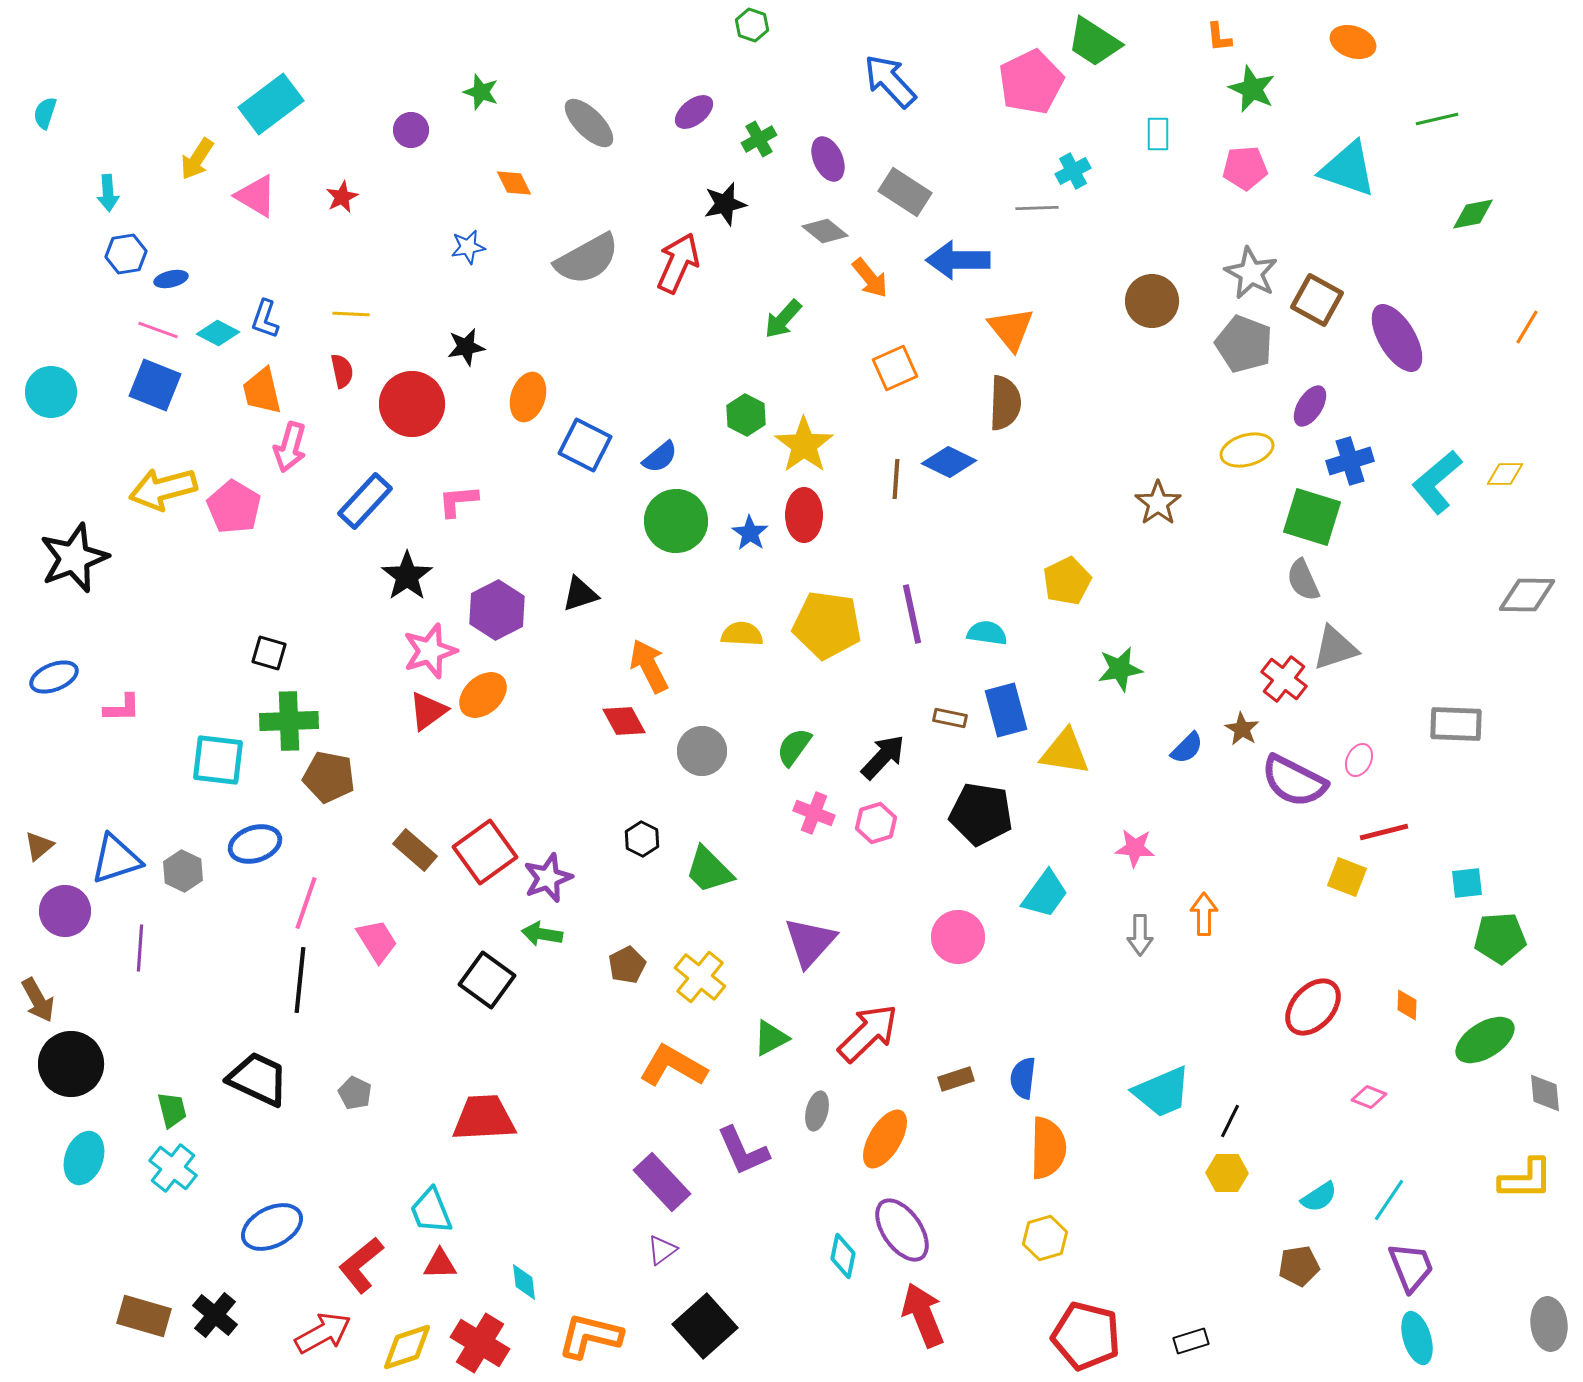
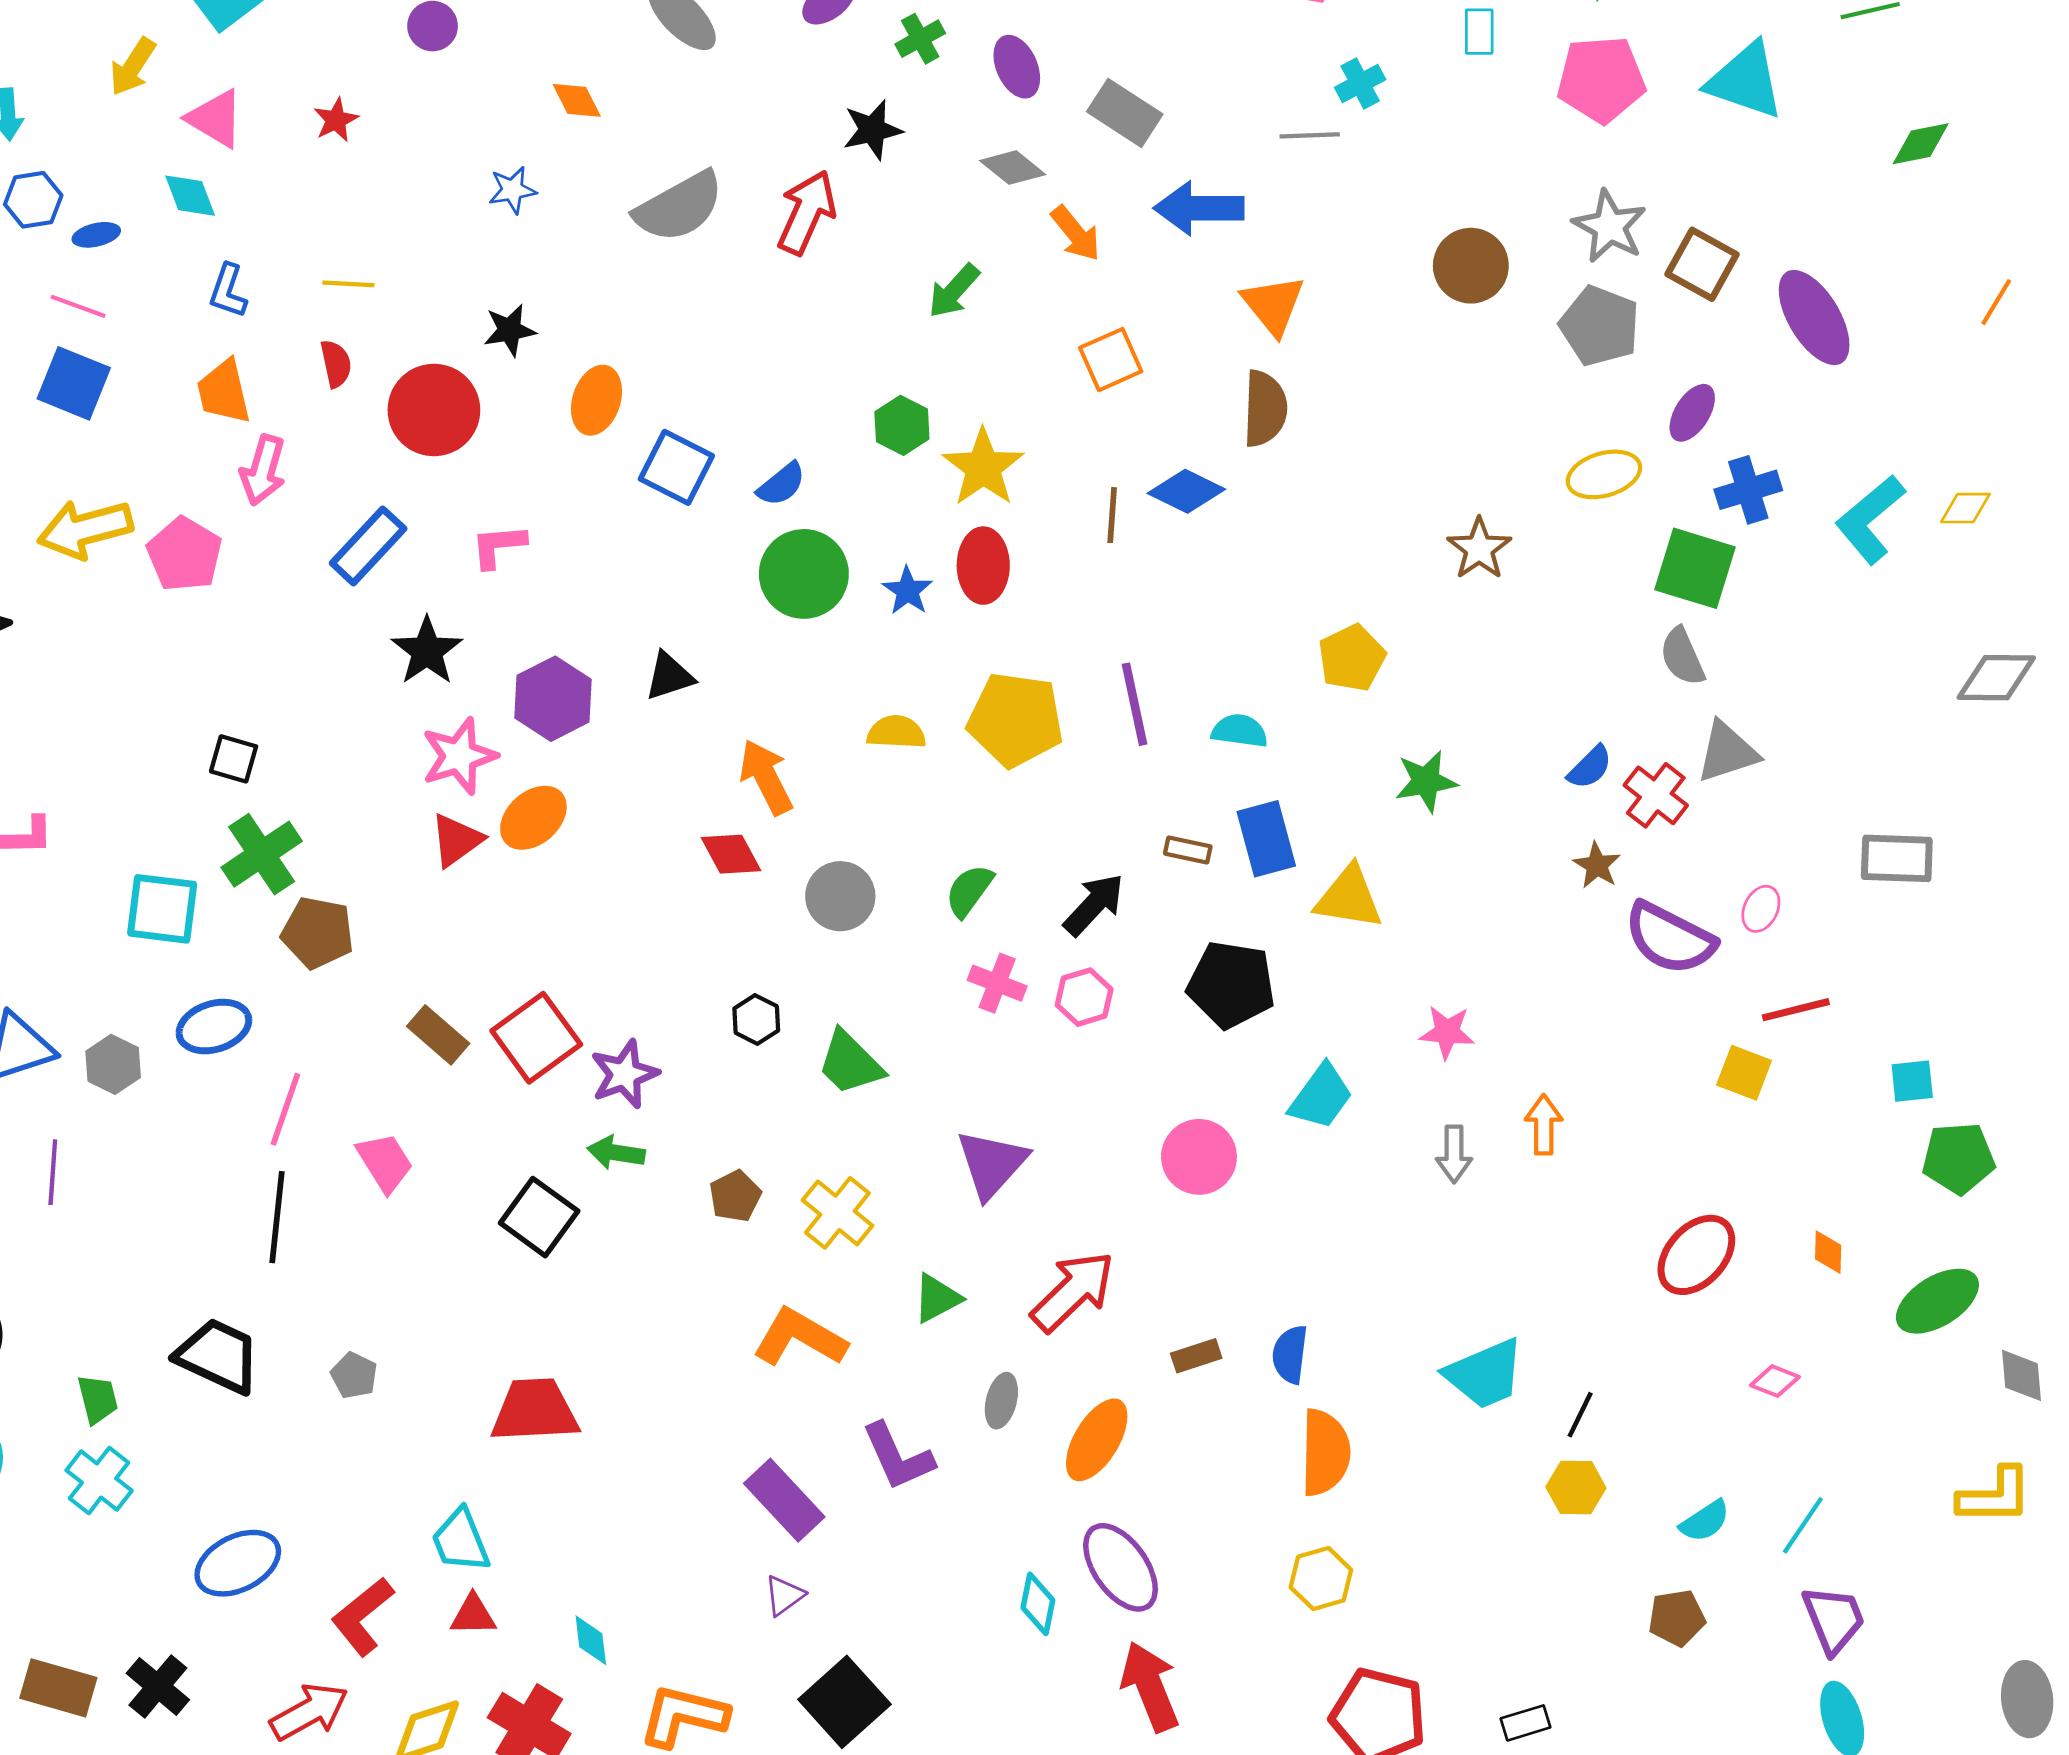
pink pentagon: (1245, 168) -> (1601, 79), size x1.4
cyan diamond: (218, 333) -> (190, 196), moved, turned 42
green cross: (289, 721) -> (262, 854), turned -32
blue semicircle: (1187, 748) -> (1590, 767), moved

